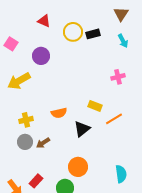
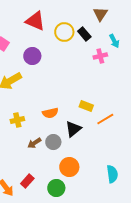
brown triangle: (121, 14) -> (100, 14), moved
red triangle: (44, 21) -> (35, 21), size x1.5
black rectangle: (93, 34) -> (84, 34), turned 64
pink cross: (118, 77) -> (100, 56), moved
gray circle: (25, 142) -> (53, 142), moved

